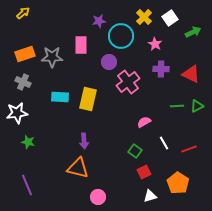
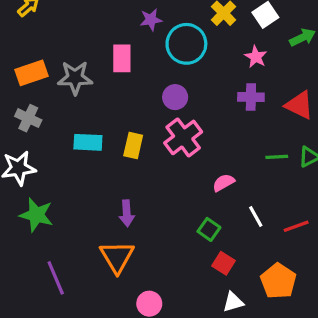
pink star: (155, 44) -> (256, 57), moved
purple circle: (109, 62) -> (175, 97), moved
pink cross: (128, 82) -> (183, 137), moved
yellow rectangle: (88, 99) -> (133, 146), size x0.7
green star: (28, 142) -> (36, 215), size x1.5
orange triangle: (78, 168) -> (117, 257), turned 45
red square: (144, 172) -> (224, 263), turned -32
purple line: (27, 185) -> (56, 278), moved

